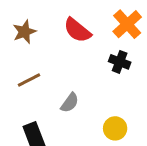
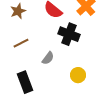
black cross: (120, 62) -> (69, 34), moved, size x1.5

